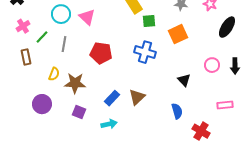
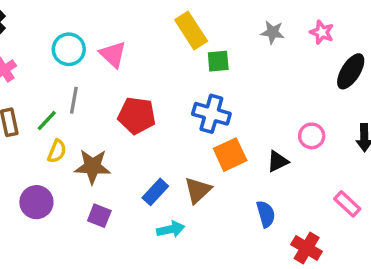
orange square: (178, 34) -> (230, 155), moved
green line: (42, 37) -> (47, 121), moved
pink circle: (212, 65) -> (312, 136), moved
black triangle: (184, 80) -> (278, 161), turned 48
pink rectangle: (225, 105) -> (347, 204), turned 49
cyan arrow: (109, 124) -> (171, 229), moved

